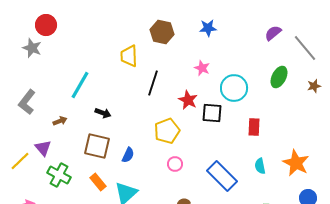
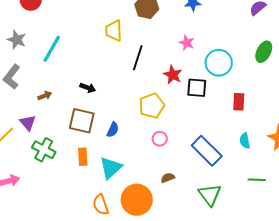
gray star: (32, 48) -> (17, 40), moved
cyan line: (80, 85) -> (52, 49), moved
orange rectangle: (98, 182) -> (83, 157), turned 36

